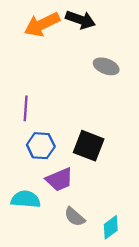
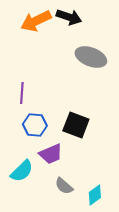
gray ellipse: (106, 66) -> (91, 57), size x1.4
cyan semicircle: (26, 199) -> (22, 171), turned 130

